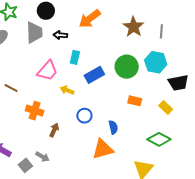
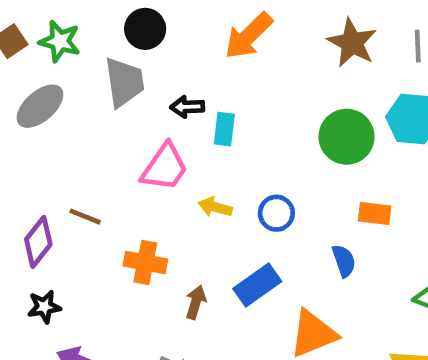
black arrow: (60, 35) -> (187, 107), moved
blue rectangle: (94, 75) -> (257, 285), moved
blue circle: (84, 116) -> (276, 213), moved
blue semicircle: (113, 127) -> (344, 261), moved

